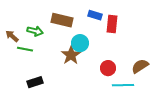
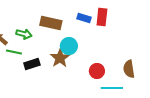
red rectangle: (112, 24) -> (102, 17), moved
brown semicircle: (140, 66) -> (129, 69), turned -66
black rectangle: (35, 82) -> (32, 64), moved

